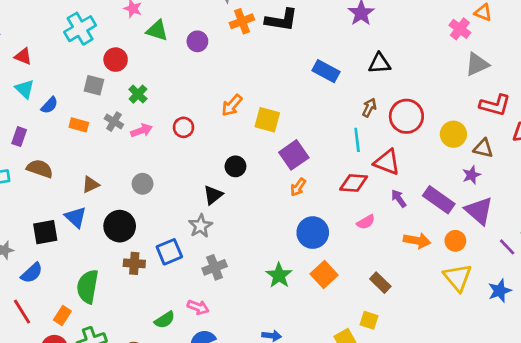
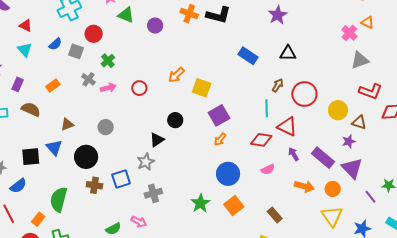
orange cross: (242, 21) -> (189, 14), turned 36
blue semicircle: (49, 105) -> (55, 44), moved
orange rectangle: (79, 125) -> (53, 85), moved, turned -56

